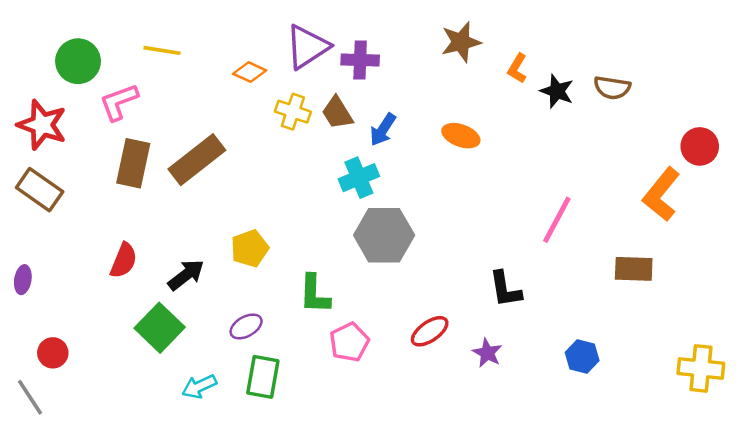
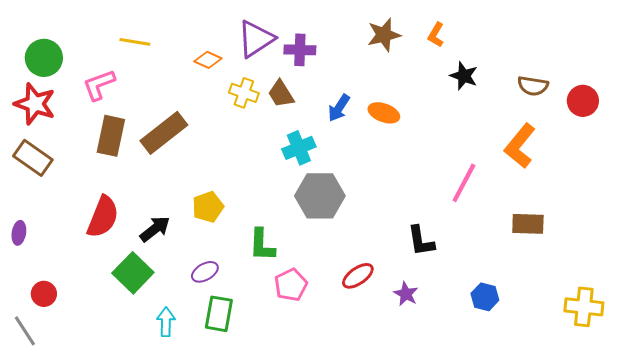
green circle: (78, 61) -> (44, 58), moved
orange L-shape: (517, 68) -> (436, 35), moved
brown semicircle: (612, 88) -> (533, 86), moved
blue arrow: (383, 130) -> (339, 108), moved
red circle: (700, 146) -> (583, 101), moved
orange L-shape: (661, 194) -> (520, 146), moved
red semicircle: (124, 260) -> (103, 217), size x1.4
cyan arrow: (199, 386) -> (166, 322), turned 116

